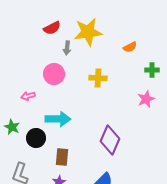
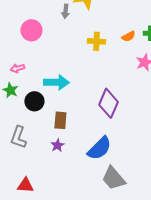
orange semicircle: (130, 47) -> (128, 36), moved
pink circle: (54, 74) -> (31, 30), moved
pink arrow: (28, 96) -> (17, 68), moved

